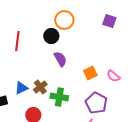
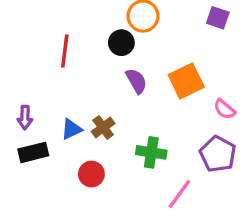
orange square: (90, 73) -> (186, 81), moved, size x1.5
green cross: (59, 97) -> (151, 152), moved
purple pentagon: (96, 103) -> (218, 154), moved

